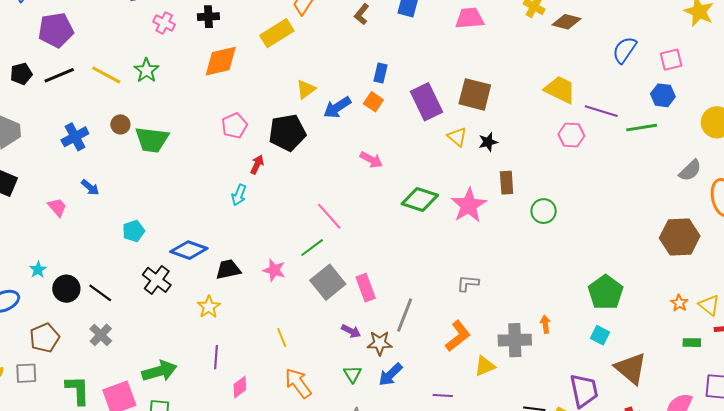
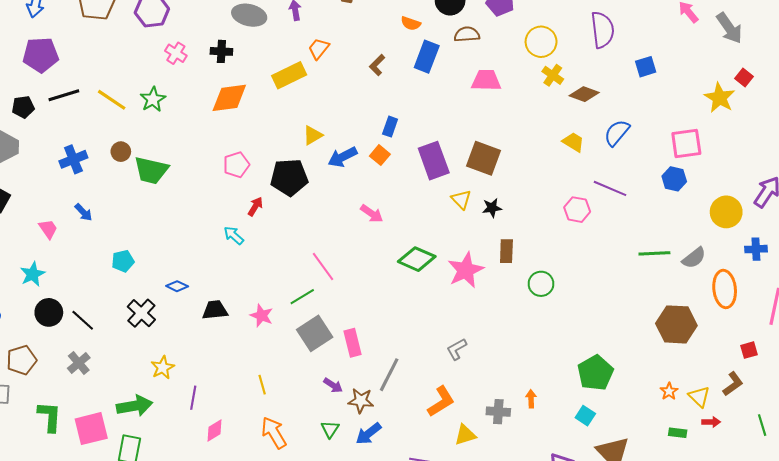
purple pentagon: (56, 30) -> (41, 55), moved
blue semicircle: (624, 50) -> (617, 133), moved
pink square: (671, 60) -> (686, 144), size x1.4
black pentagon: (21, 74) -> (23, 107), moved
yellow trapezoid: (560, 90) -> (573, 142), moved, size x0.7
green line: (642, 128) -> (654, 253), moved
cyan arrow: (239, 195) -> (234, 235), turned 105
blue diamond: (189, 250) -> (177, 286), size x0.6
cyan star: (38, 270) -> (33, 274), moved, size x1.4
gray L-shape: (468, 283) -> (457, 349), turned -40
yellow star: (209, 307) -> (163, 368), moved
gray cross: (515, 340) -> (498, 412), size x0.7

